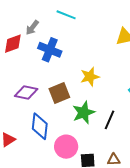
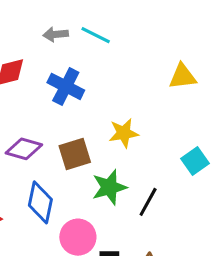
gray arrow: (32, 28) -> (56, 34), moved, turned 42

